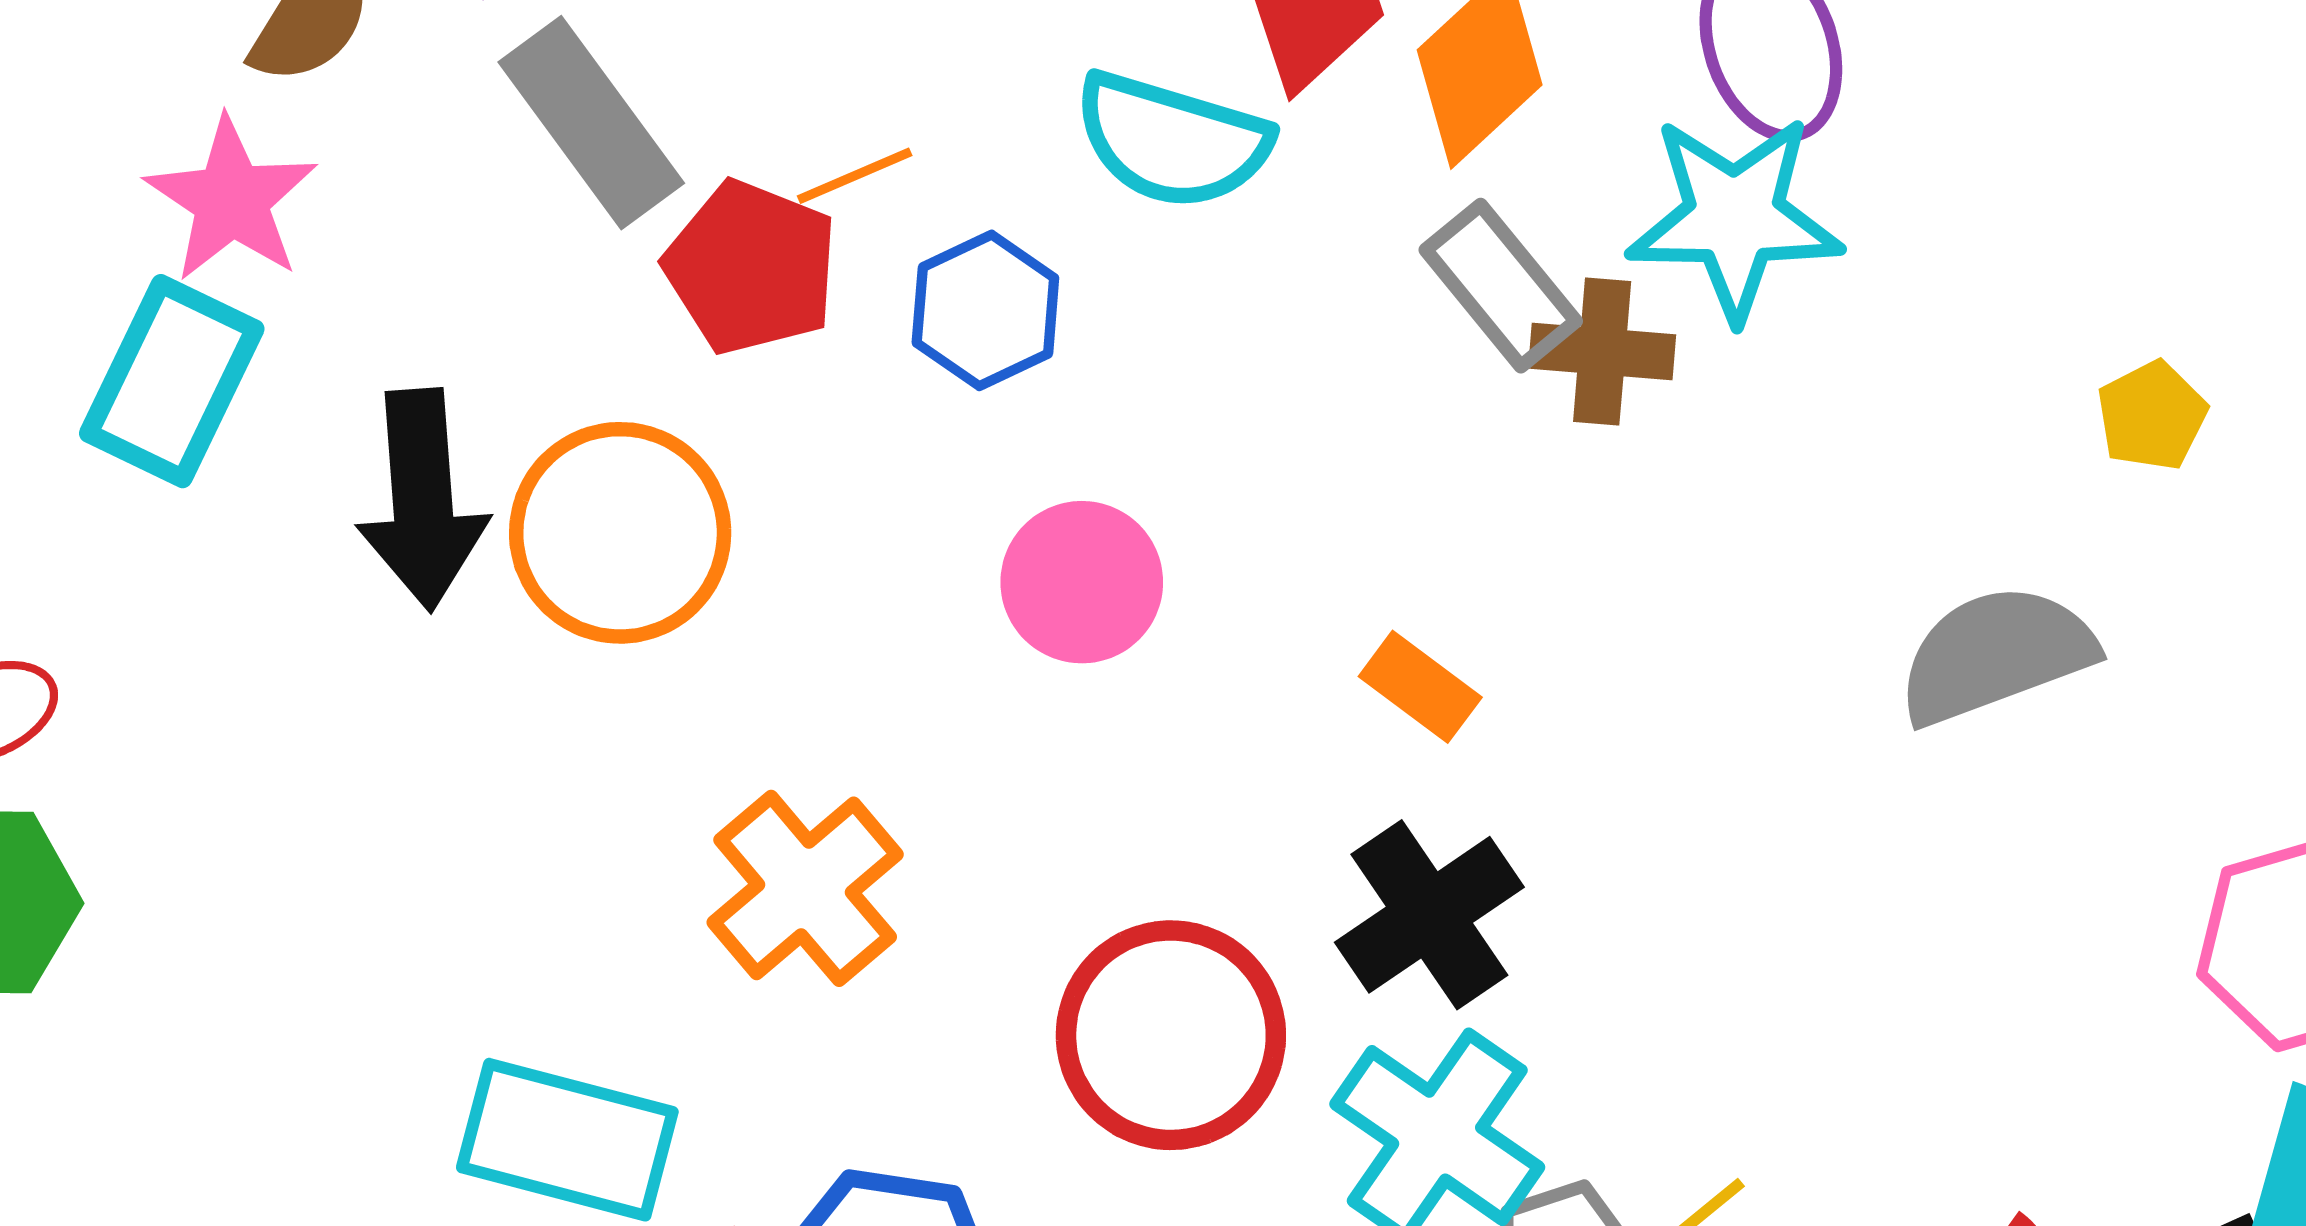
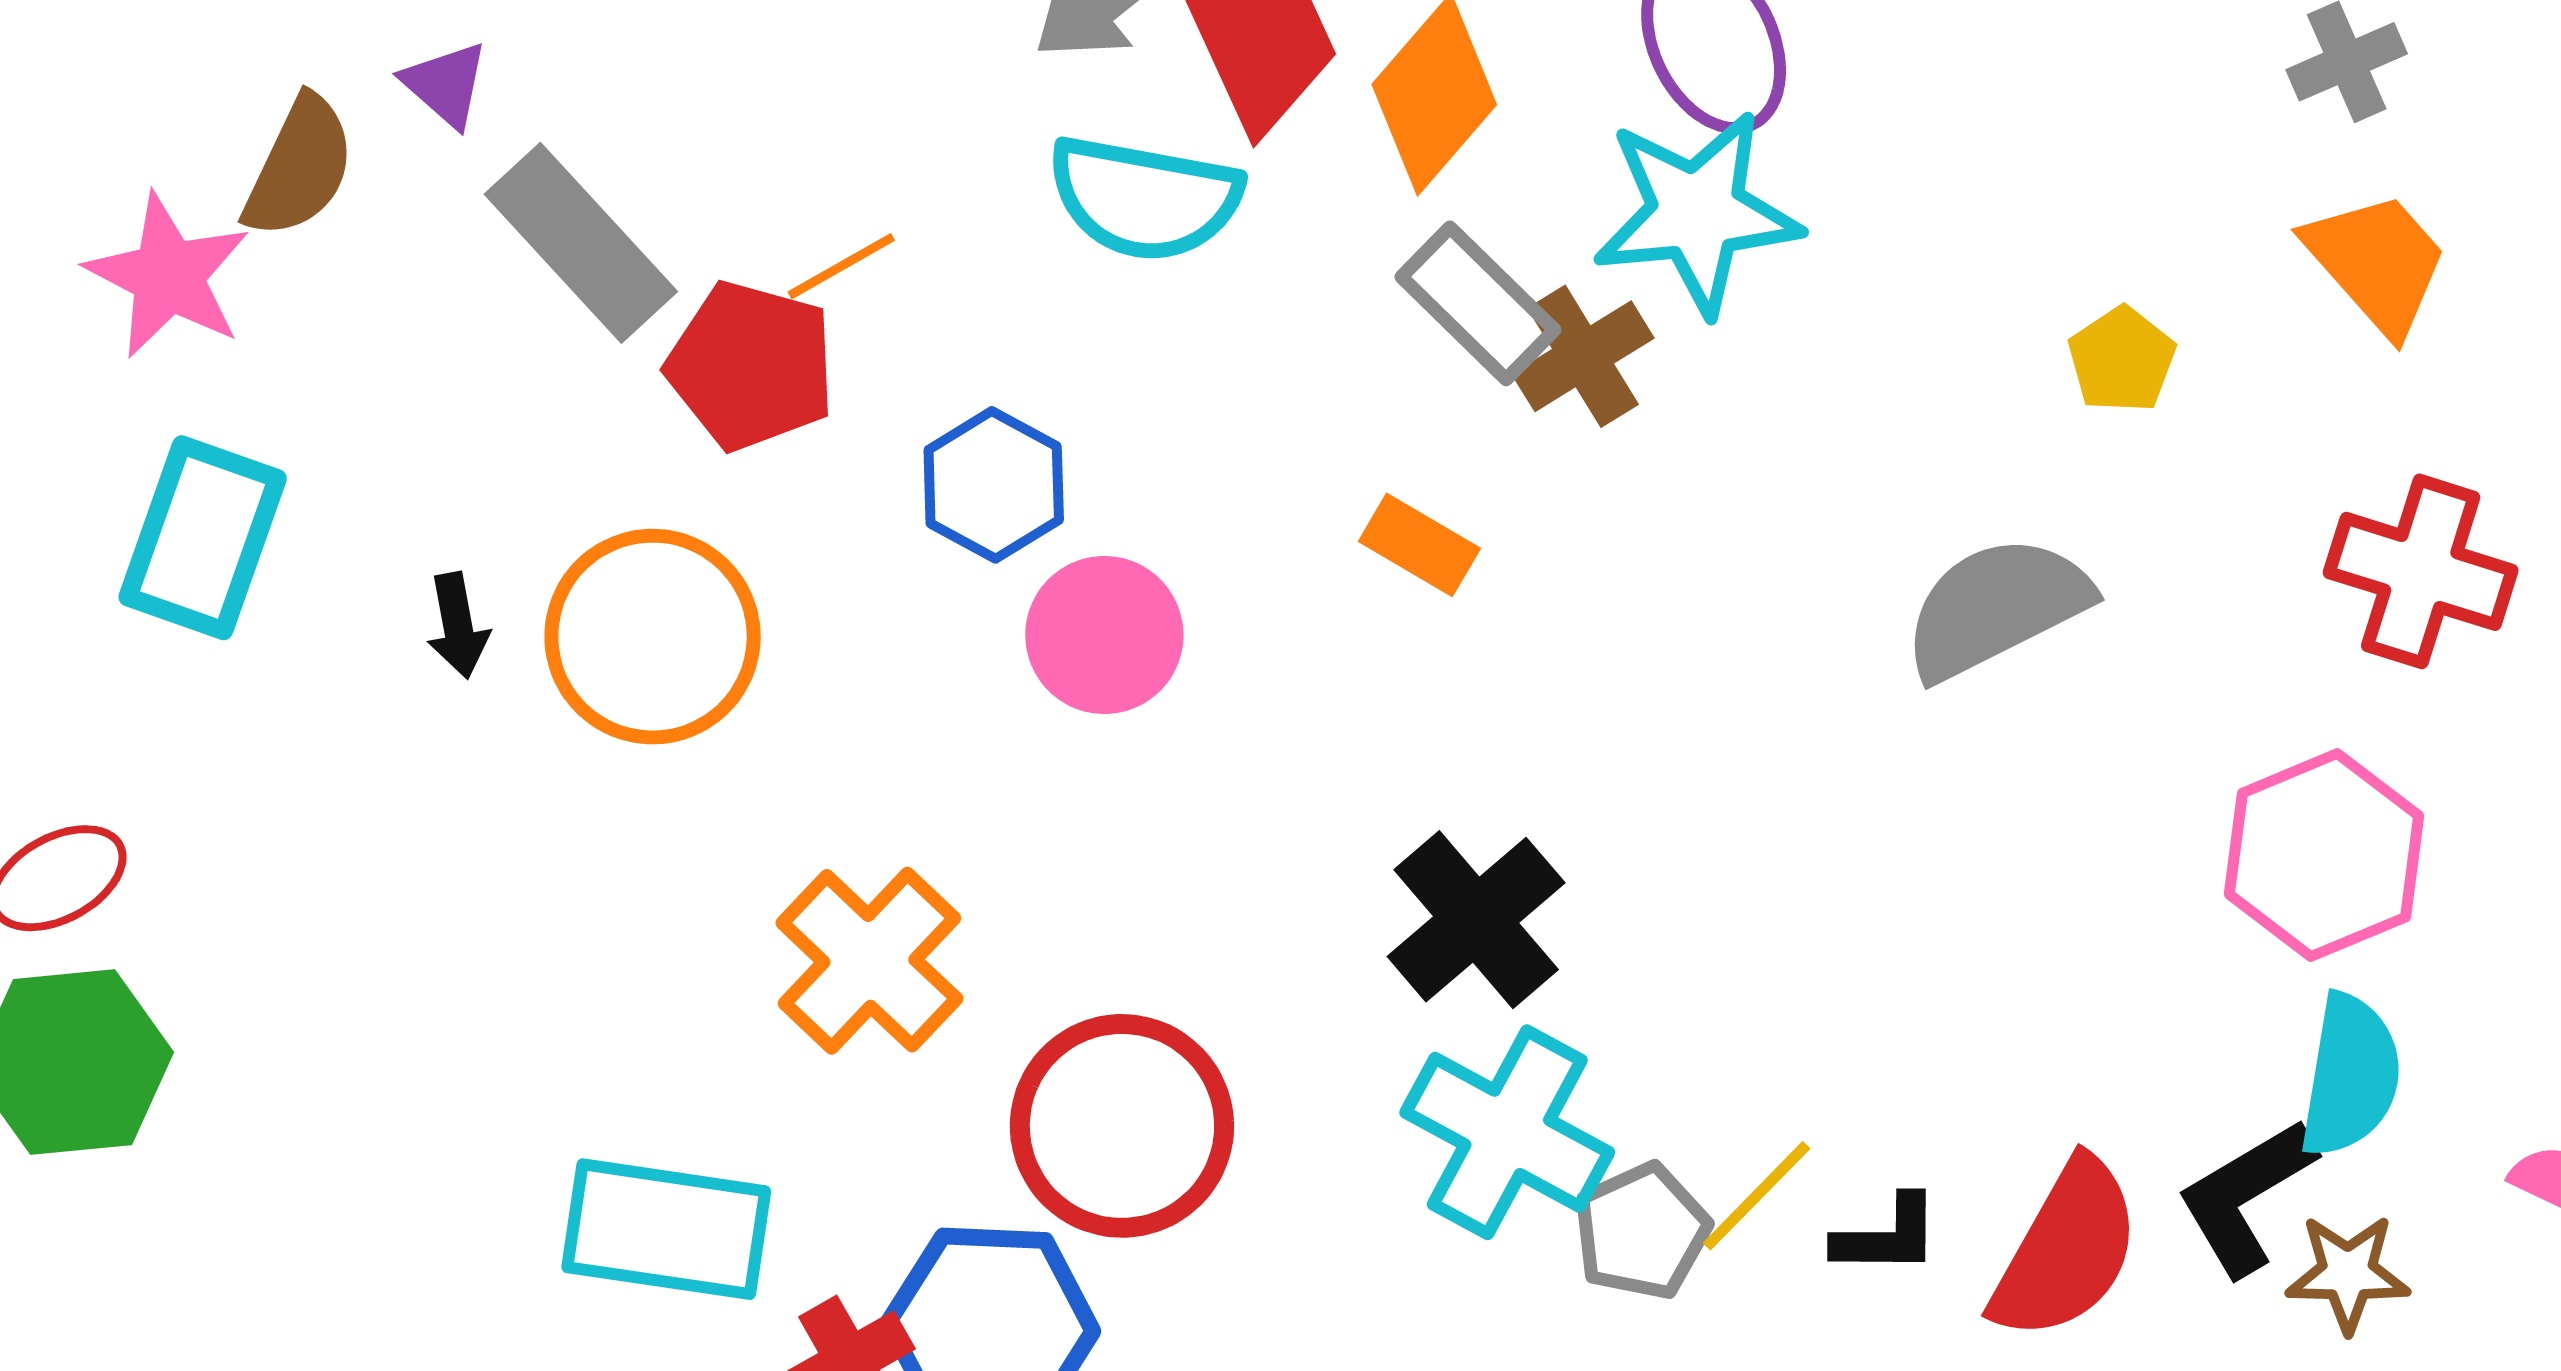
pink star: (231, 200) -> (168, 276), moved
blue hexagon: (985, 310) -> (994, 485), moved
brown cross: (1602, 351) -> (1583, 356), turned -30
black arrow: (422, 500) -> (458, 626), size x0.5
orange rectangle: (1420, 687) -> (1419, 545), moved
red circle: (1171, 1035) -> (1122, 1126), moved

